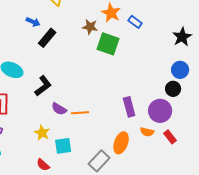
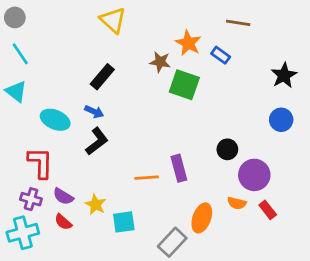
blue arrow: (33, 22) -> (94, 112), moved
black circle: (173, 89) -> (227, 149), moved
purple rectangle: (129, 107) -> (179, 168), moved
purple semicircle: (59, 109) -> (63, 196), moved
red semicircle: (43, 165) -> (63, 222), moved

